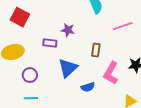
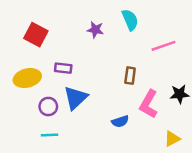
purple star: (68, 30) -> (95, 30), moved
purple rectangle: (50, 43) -> (63, 68), moved
blue triangle: (68, 68) -> (76, 98), moved

